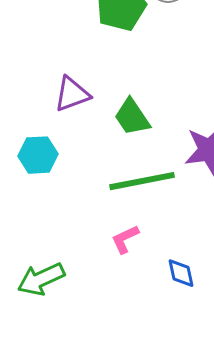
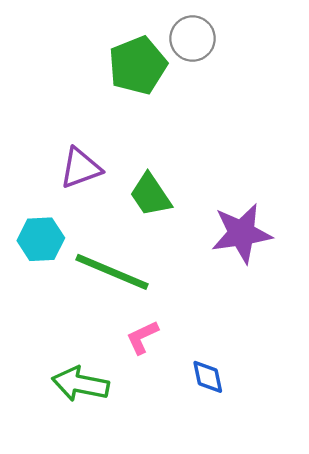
green line: (142, 181) -> (112, 272), moved, turned 34
green arrow: (41, 279) -> (81, 384), moved, turned 36

